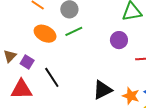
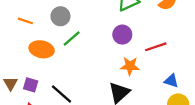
orange star: (131, 96) -> (130, 66), moved

